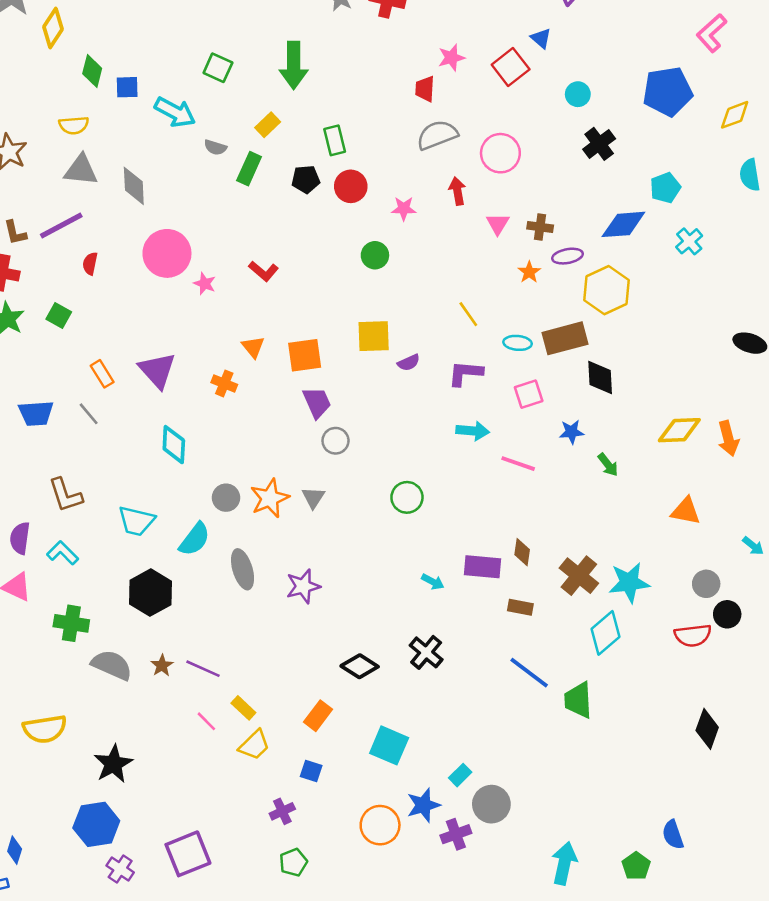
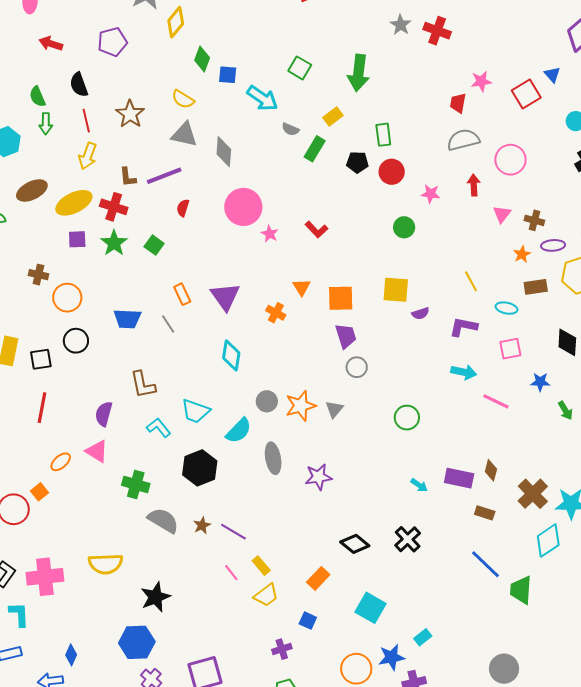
yellow semicircle: (74, 125) -> (183, 99), turned 30
brown rectangle: (565, 338) -> (536, 287), moved, size x0.7
cyan L-shape: (63, 553) -> (159, 428), moved
gray circle: (491, 804) -> (504, 669), moved

